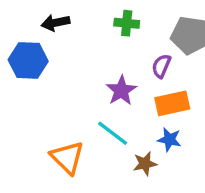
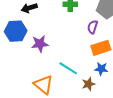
purple star: (121, 91) -> (40, 44), moved, turned 30

